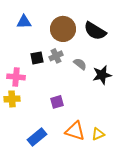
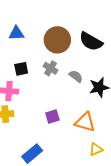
gray cross: (56, 56) -> (51, 68), turned -32
black square: (37, 58) -> (21, 69), moved
orange triangle: (75, 131) -> (85, 122), moved

